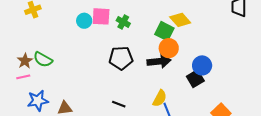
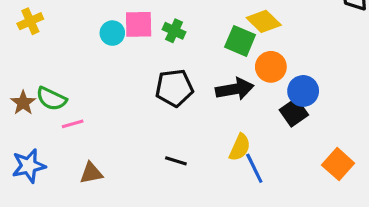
orange circle: (169, 48) -> (271, 67), moved
pink line: (23, 77) -> (73, 124), moved
blue star: (38, 101) -> (29, 166), moved

